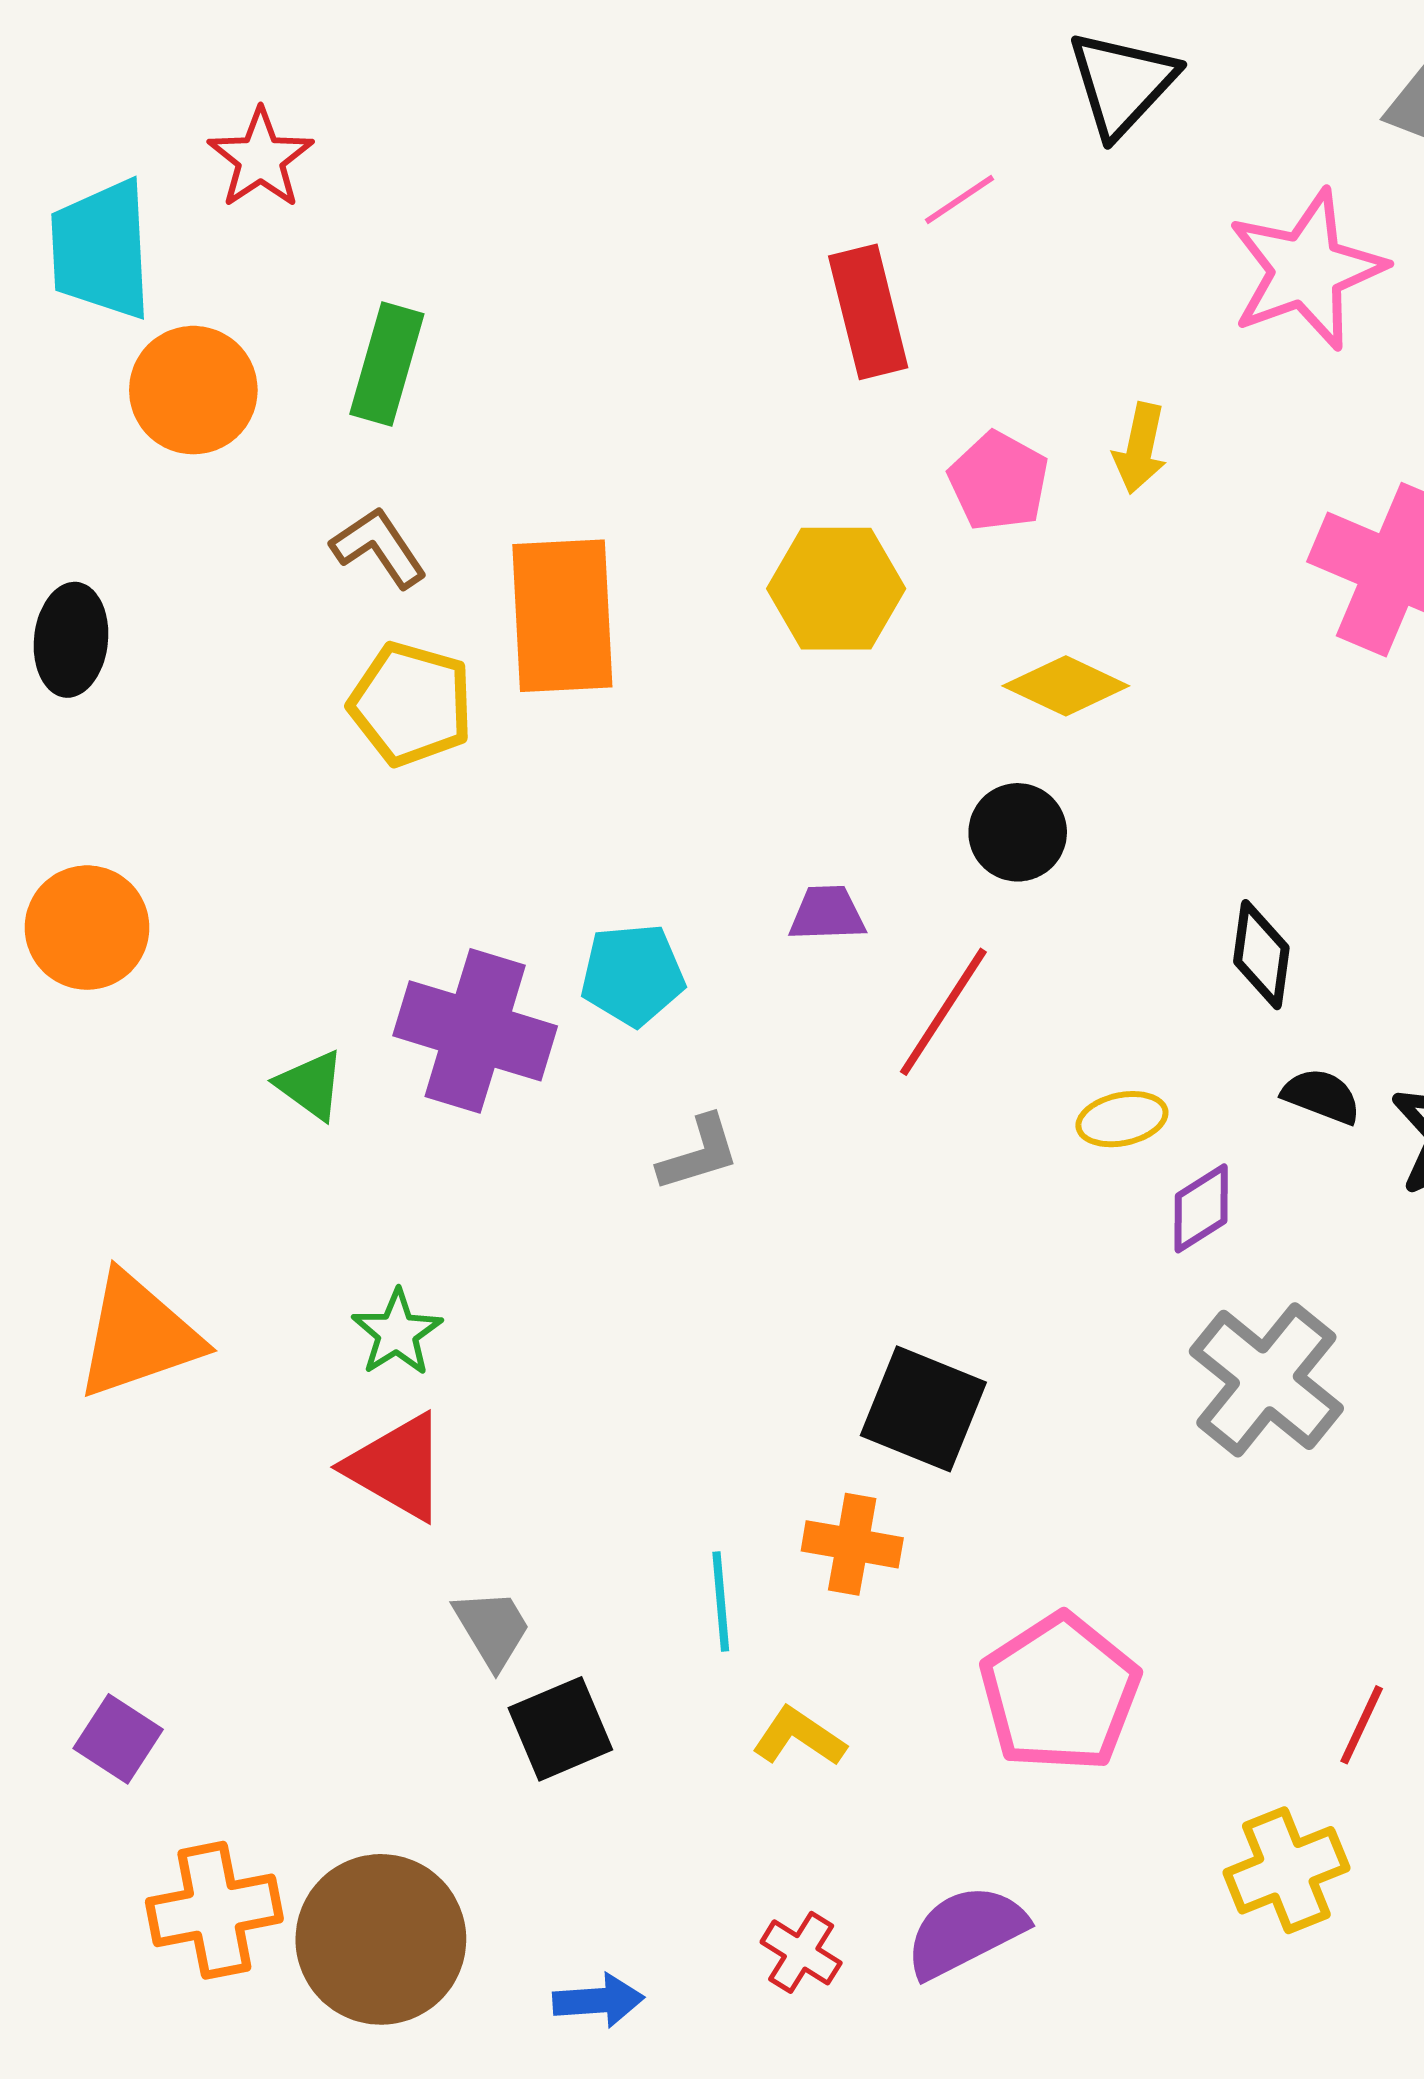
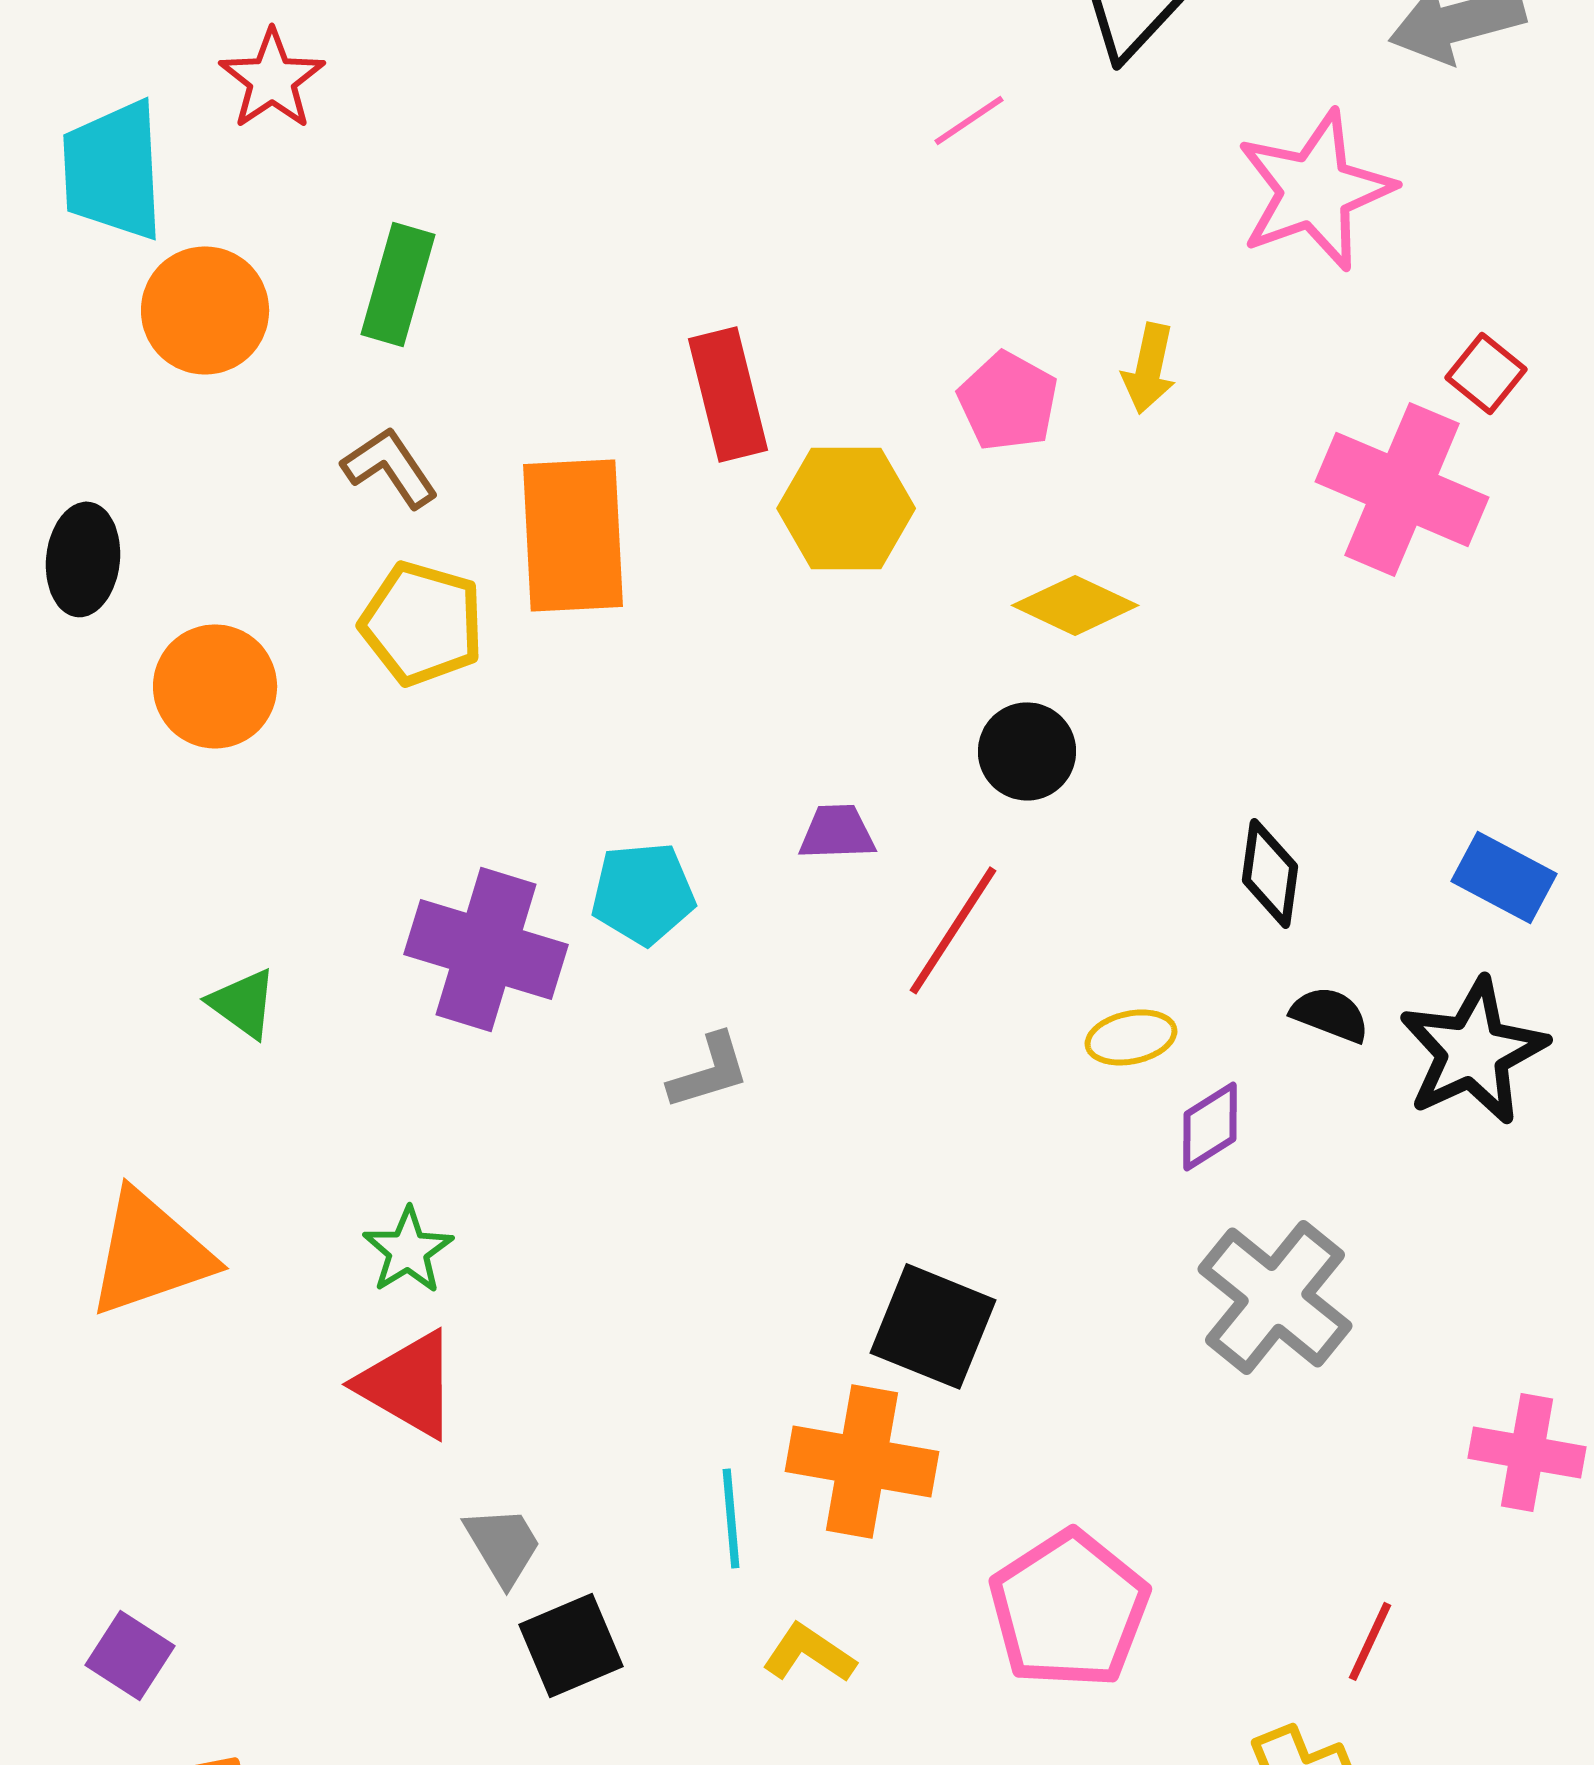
red rectangle: (868, 312) -> (728, 394), moved
orange circle: (87, 928) -> (215, 686), moved
green triangle: (311, 1085) -> (243, 1003), moved
orange cross: (852, 1544) -> (862, 1461), size x1.5

